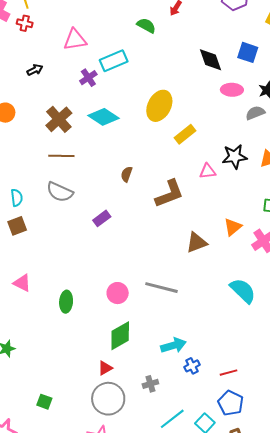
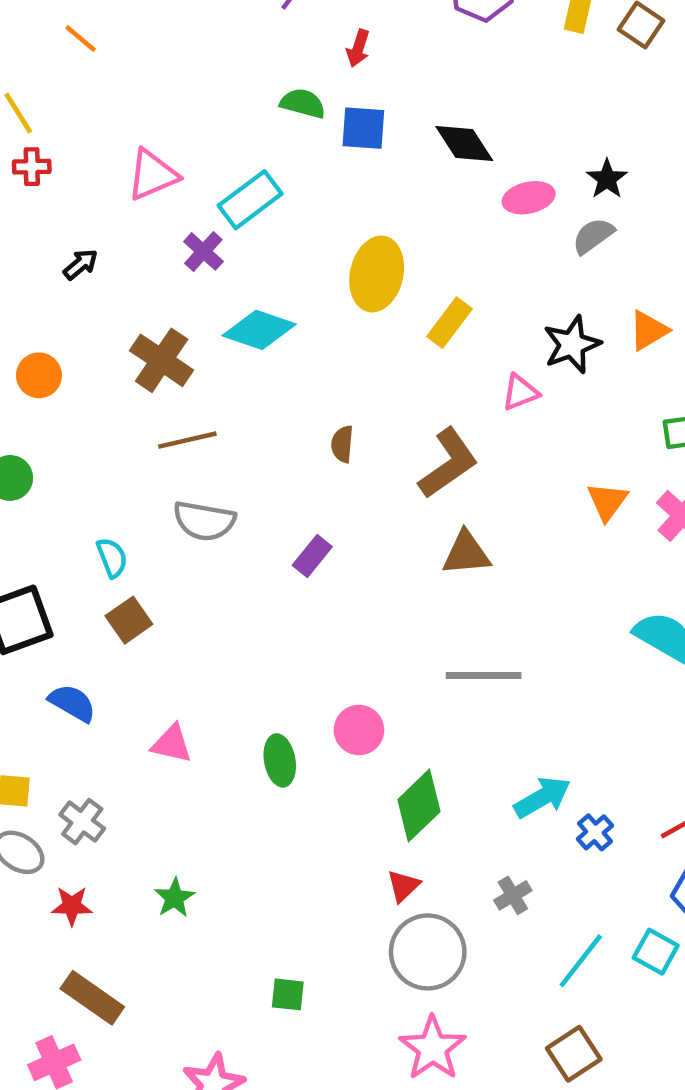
blue square: (248, 52) -> (363, 128), moved
brown triangle: (197, 243) -> (466, 553), moved, turned 30
pink circle: (118, 293) -> (359, 730), moved

